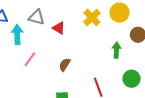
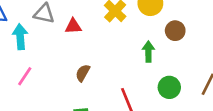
red triangle: (59, 28) -> (73, 26), turned -32
pink line: (30, 59) -> (25, 76), moved

